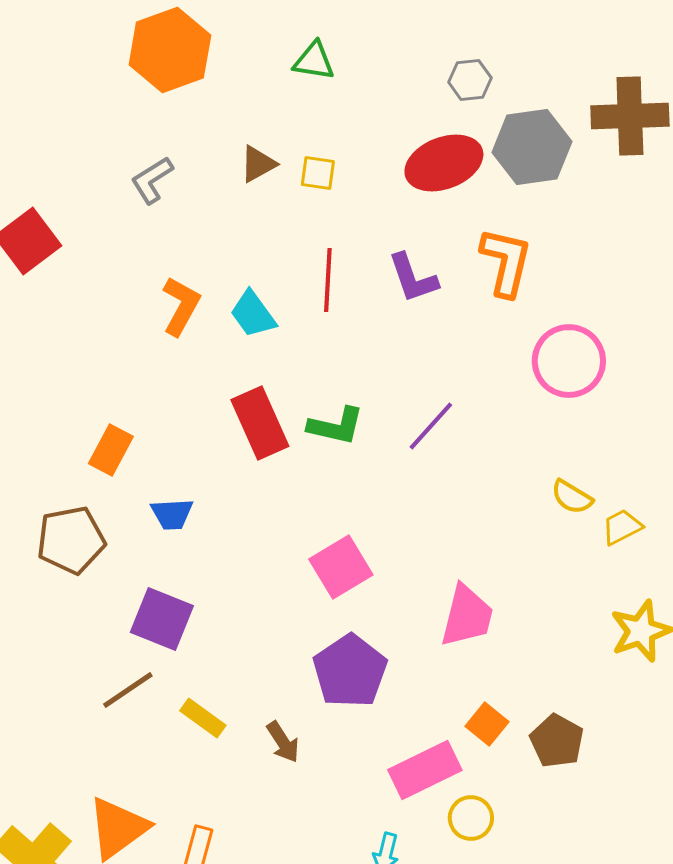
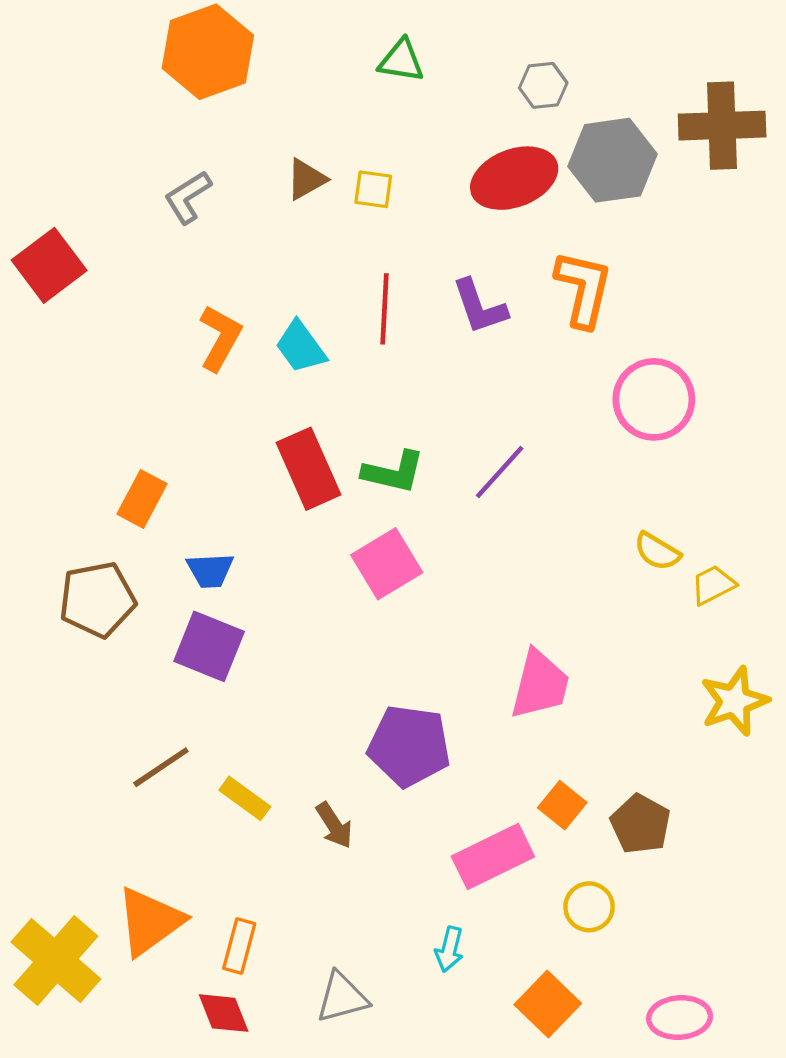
green triangle: (314, 61) -> (401, 61), moved
pink square: (341, 567) -> (387, 564), moved
purple square: (162, 619) -> (209, 646), moved
purple pentagon: (350, 671) -> (409, 746), turned -30
yellow circle: (471, 818) -> (589, 907), moved

